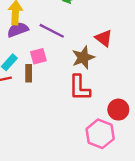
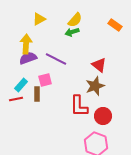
brown star: (83, 57) -> (95, 86), moved
red circle: (118, 110) -> (103, 116), moved

